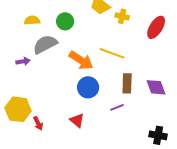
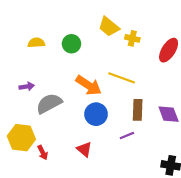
gray semicircle: (45, 44) -> (49, 103), moved

